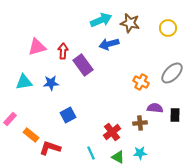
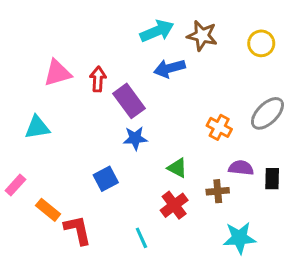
blue star: (51, 83) -> (135, 138), moved
red L-shape: (50, 148) -> (78, 230), turned 60
cyan star: (140, 153) -> (239, 238), moved, size x1.5
green triangle: (118, 157) -> (177, 168), moved

